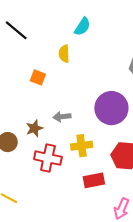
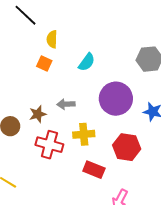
cyan semicircle: (82, 27) -> (87, 62), moved
yellow semicircle: (64, 54) -> (52, 39), moved
red rectangle: (94, 180) -> (94, 170), turned 30

